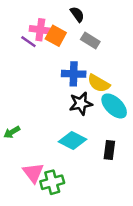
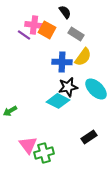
yellow semicircle: (99, 83) -> (83, 57), moved, turned -84
cyan diamond: (72, 140) -> (58, 101), moved
black rectangle: (109, 150) -> (89, 137), moved, turned 49

